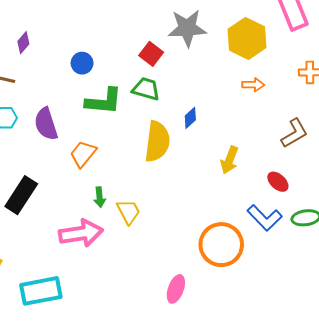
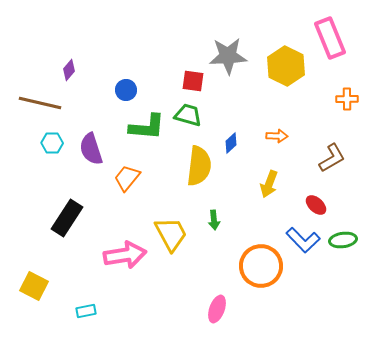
red square: (151, 54) -> (193, 81), turned -30
orange arrow: (253, 85) -> (277, 136), moved
green arrow: (100, 197) -> (214, 220), moved
yellow trapezoid: (128, 212) -> (171, 234), size x1.4
cyan rectangle: (41, 291) -> (86, 311), size x0.5

